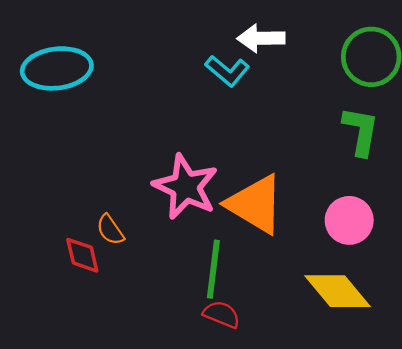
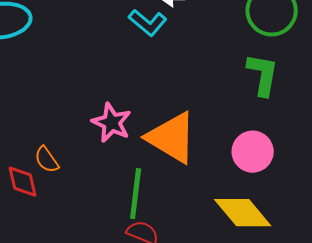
pink star: (186, 187) -> (112, 123), size x0.7

